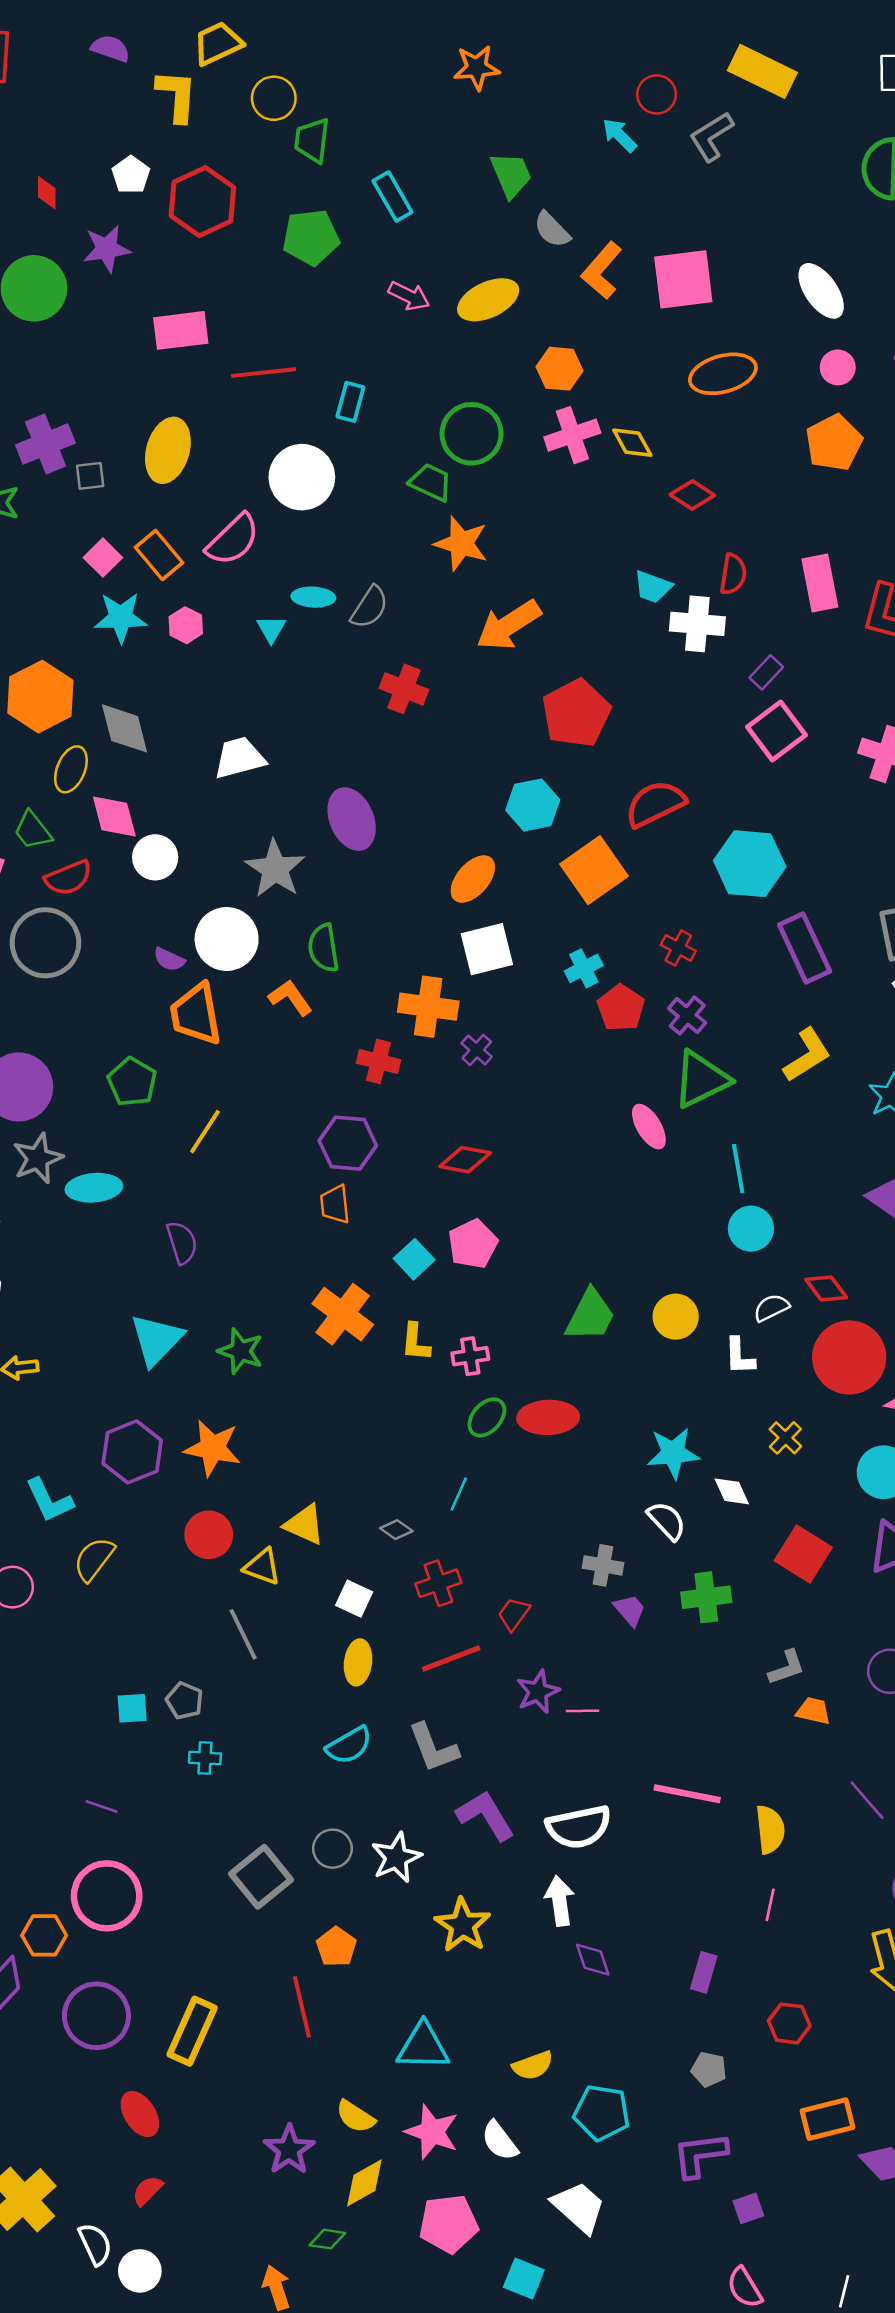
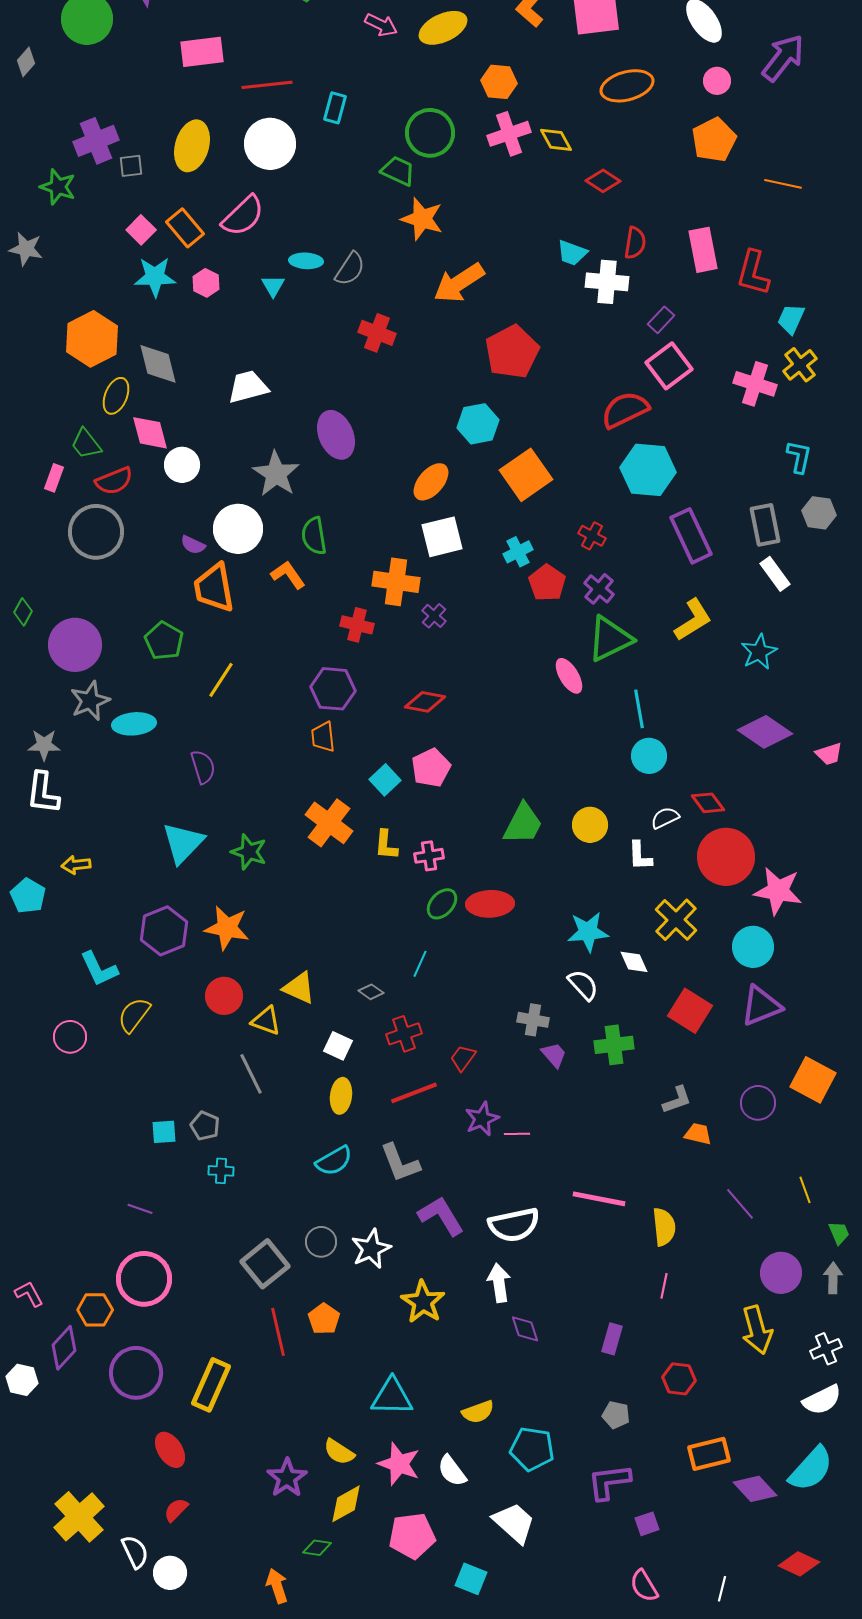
white circle: (302, 477) -> (270, 144), moved
red semicircle: (655, 804) -> (625, 410), moved
yellow cross: (785, 1438) -> (676, 920), size x1.6
red line: (302, 2007) -> (278, 1332), moved

